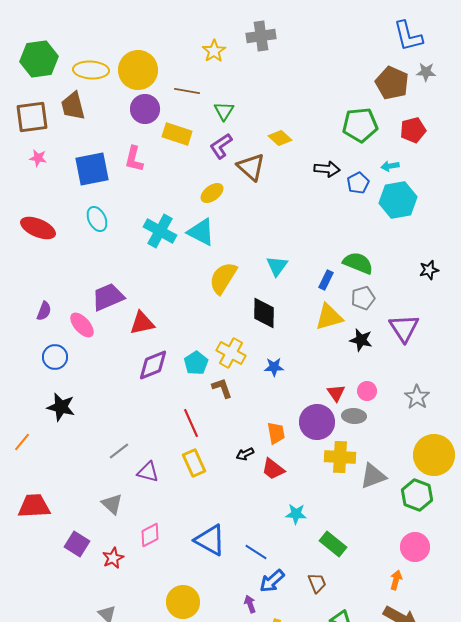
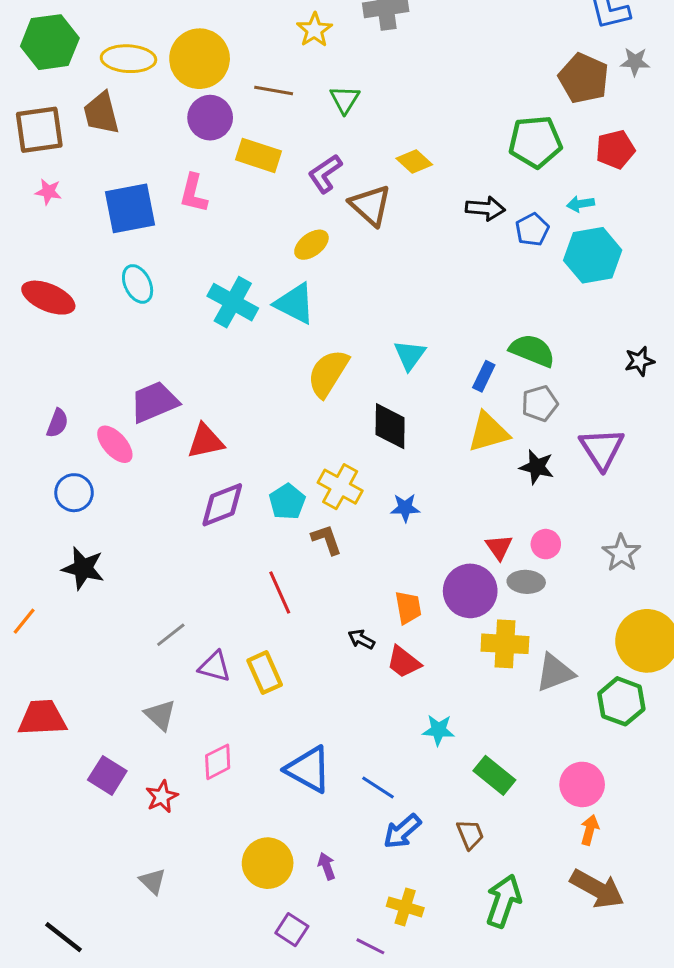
green triangle: (224, 111) -> (345, 100), moved
black arrow: (245, 454) -> (361, 639), turned 54
yellow rectangle: (194, 463) -> (265, 673), moved
pink circle: (415, 547) -> (582, 784), moved
purple arrow: (250, 604) -> (327, 866), moved

